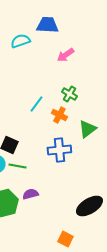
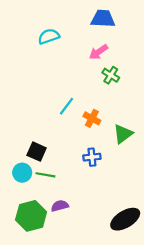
blue trapezoid: (47, 25) -> (103, 19), moved
green cross: (69, 94) -> (111, 75), moved
blue cross: (59, 150) -> (92, 157), size x0.7

